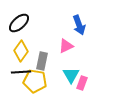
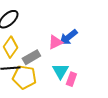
blue arrow: (79, 25) -> (68, 37), moved, turned 72
gray rectangle: (42, 61) -> (31, 57), turned 48

